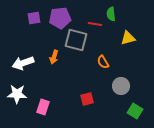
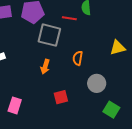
yellow triangle: (128, 38) -> (118, 48), moved
orange arrow: (54, 57) -> (45, 67), moved
orange semicircle: (103, 62) -> (78, 58), turned 40

